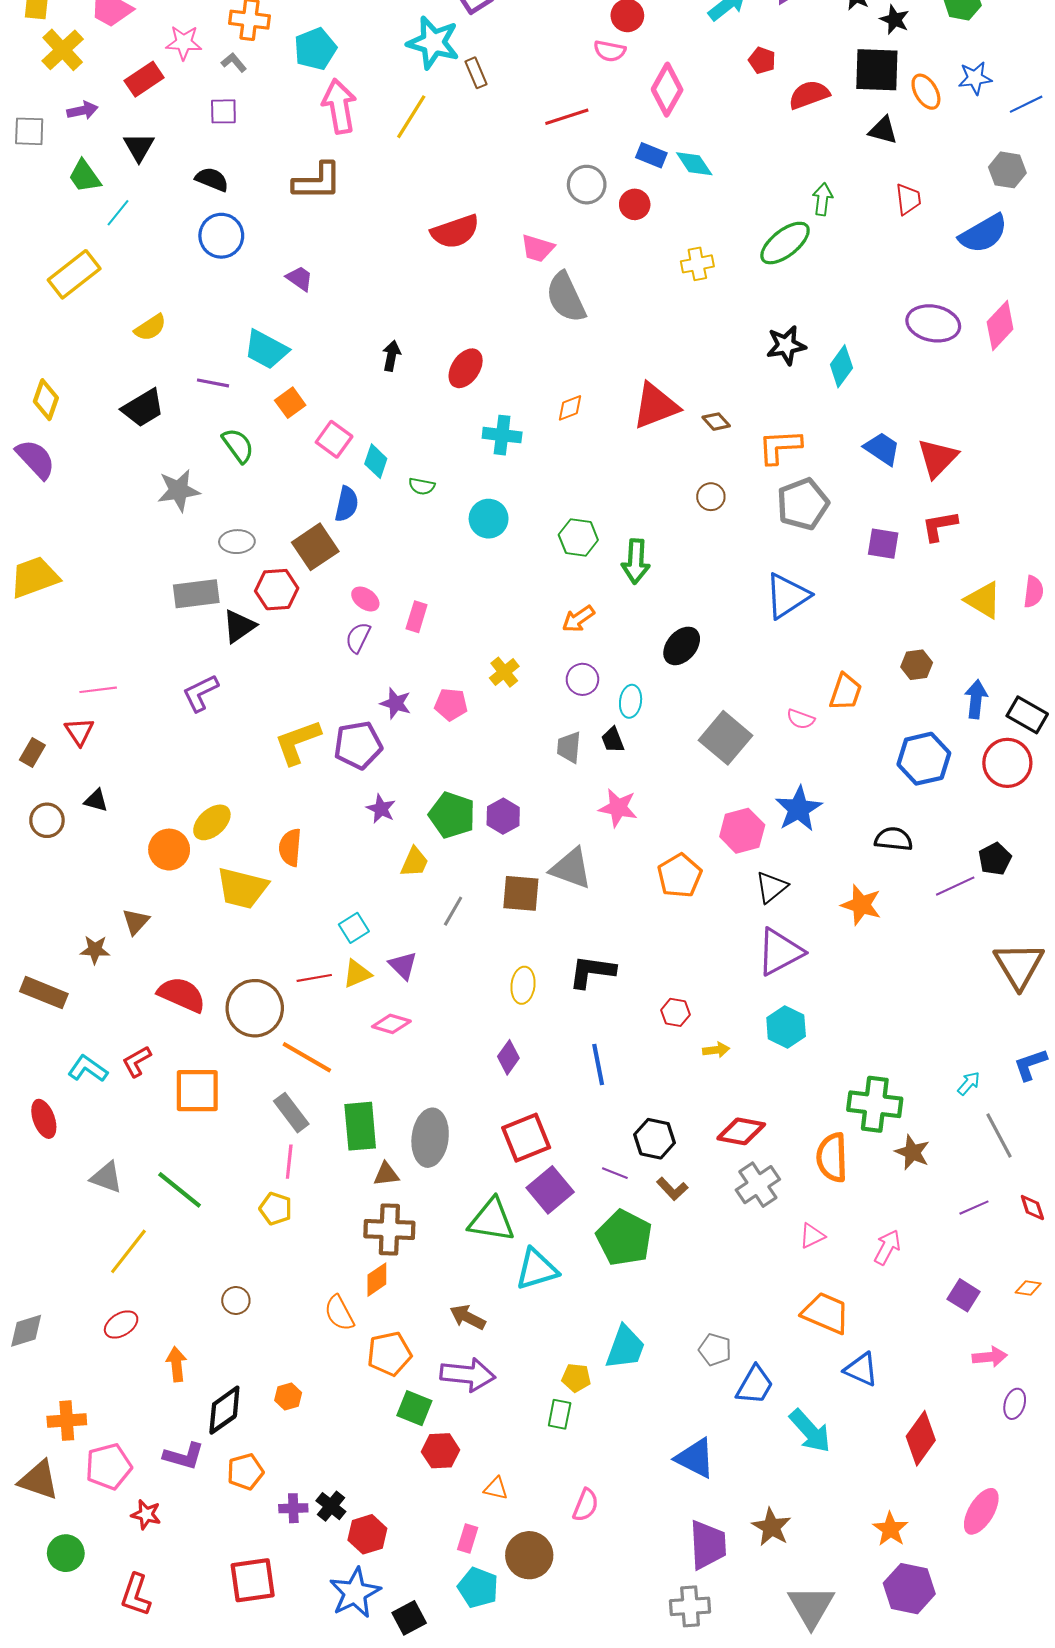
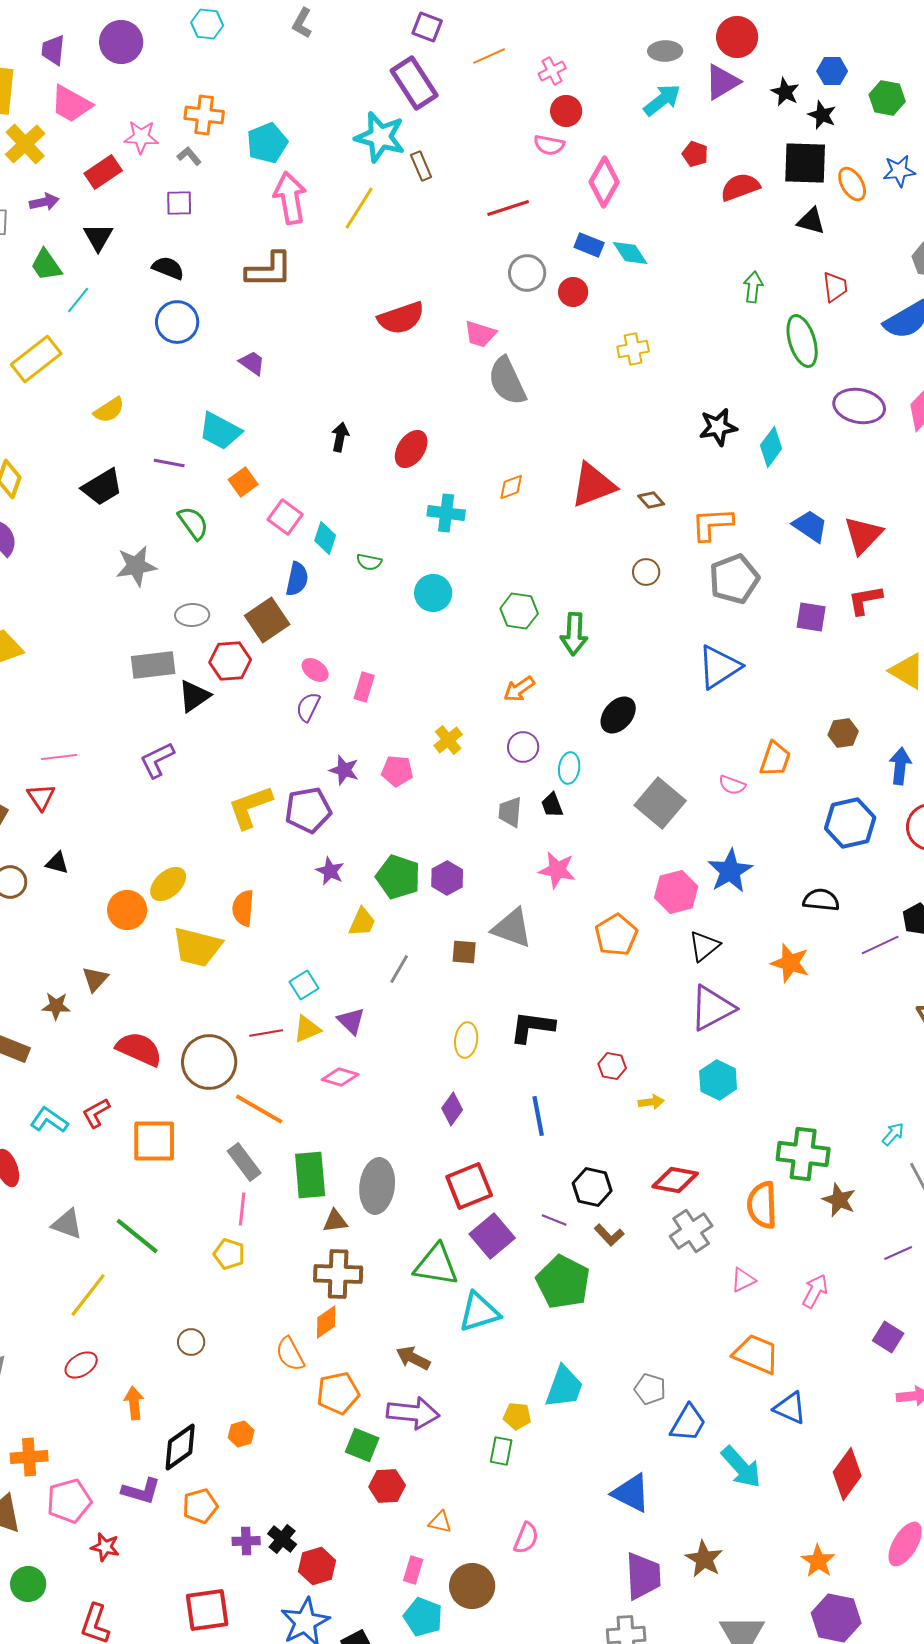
green ellipse: (785, 243) -> (802, 341), moved, turned -69
brown square: (521, 893) -> (464, 952), size x0.7

